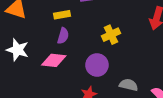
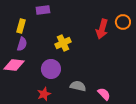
yellow rectangle: (62, 15) -> (21, 26), turned -64

